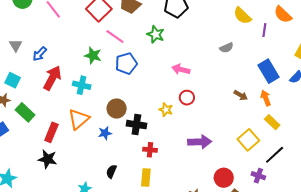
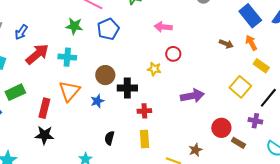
red arrow: (52, 78) -> (37, 54), turned 30
green rectangle: (25, 112) -> (15, 92), turned -60

